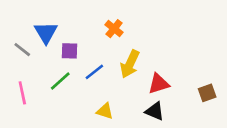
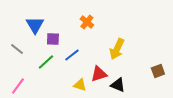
gray line: (22, 50) -> (17, 49), moved
yellow arrow: (130, 64) -> (117, 49), moved
red triangle: (159, 84) -> (99, 74), moved
pink line: (22, 93) -> (18, 86), moved, turned 48

